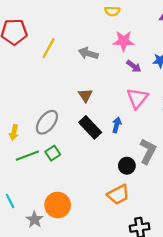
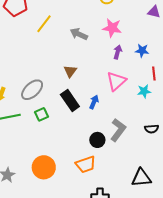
purple arrow: (134, 66) -> (118, 52), turned -120
green square: (53, 153) -> (42, 114), moved
orange circle: (58, 205) -> (44, 167), moved

